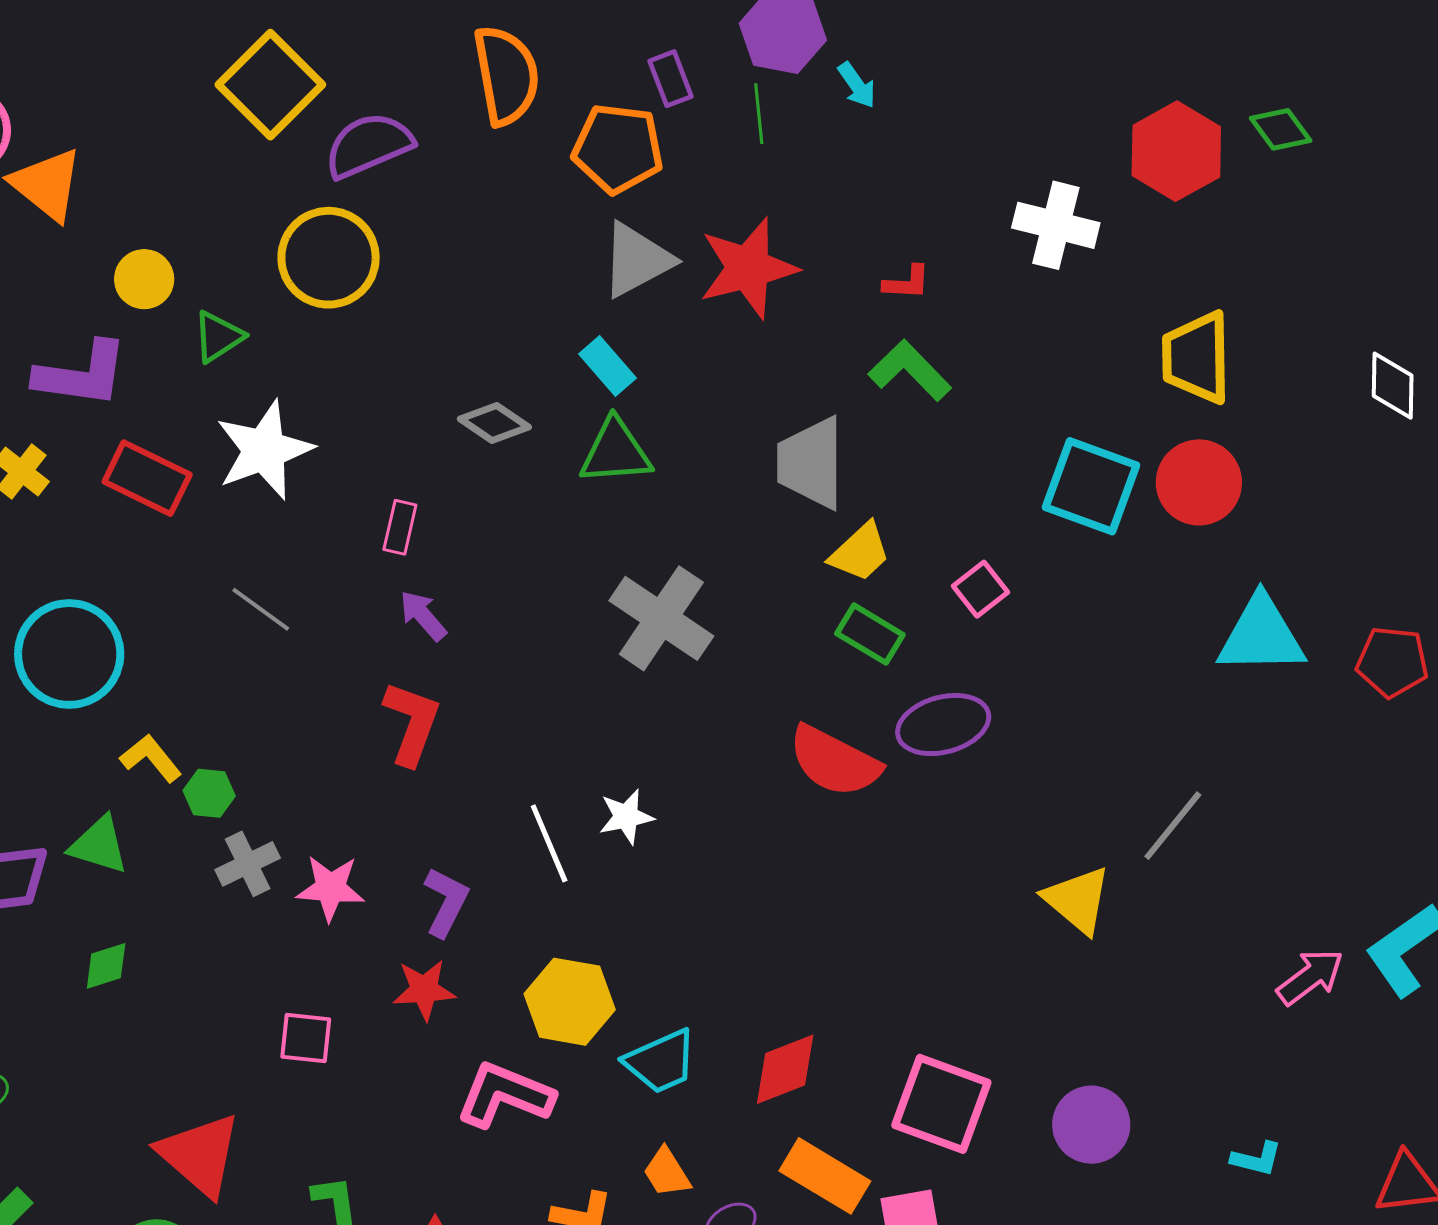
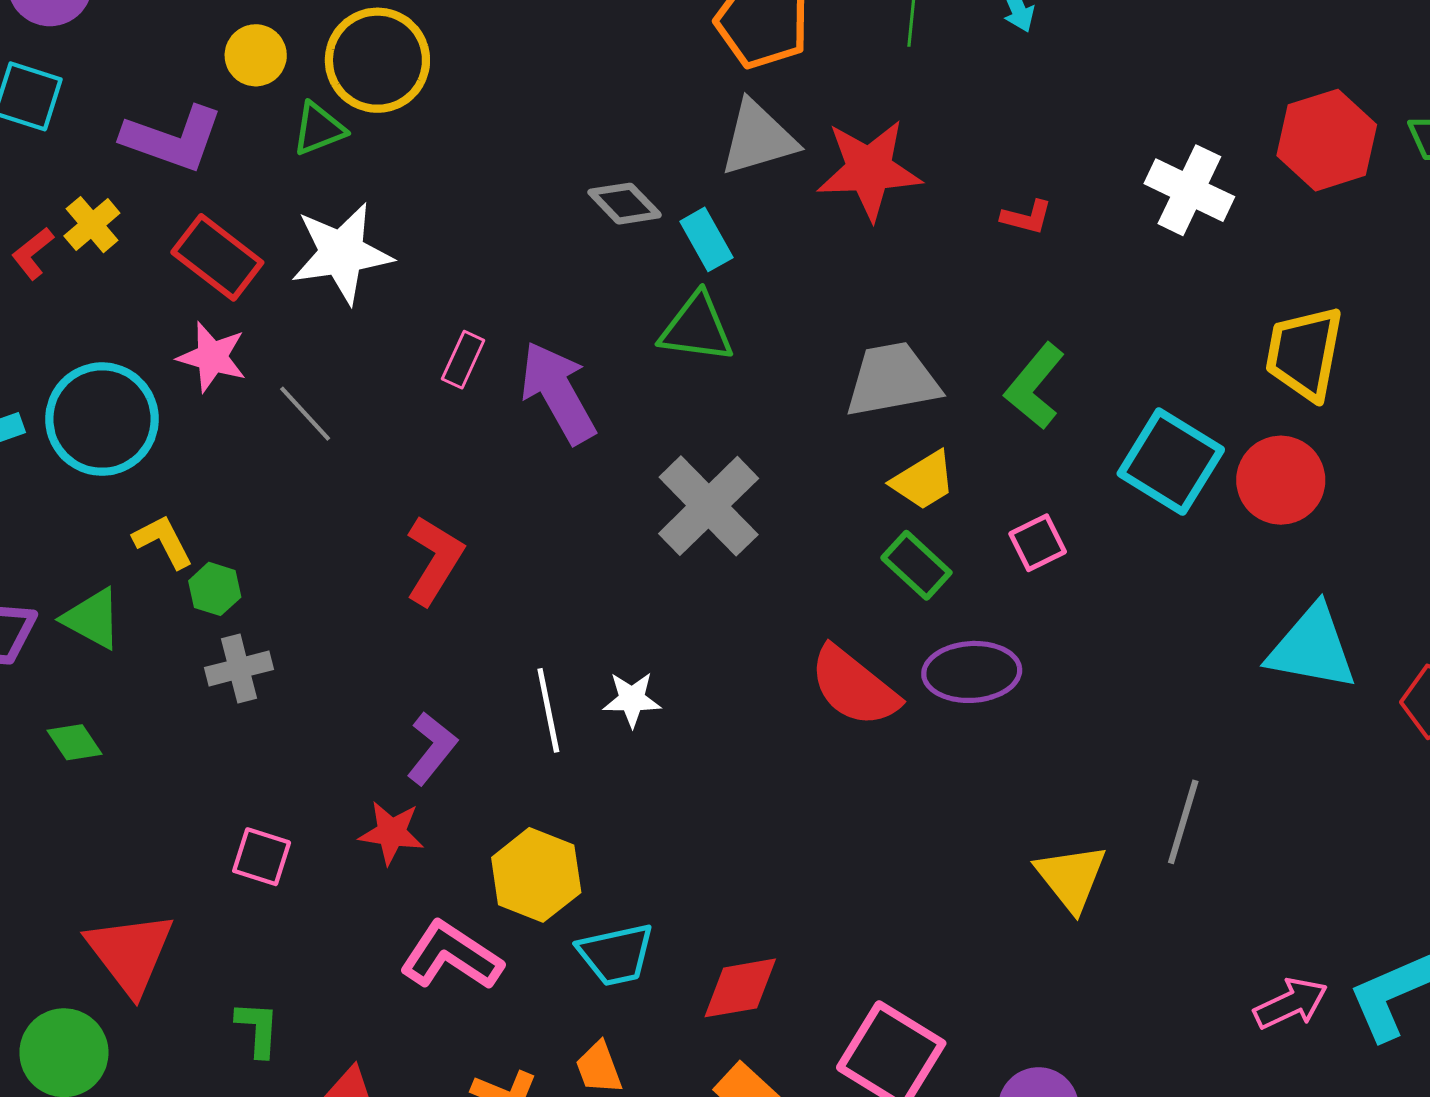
yellow circle: (329, 258) -> (377, 60), moved
green L-shape: (910, 370) -> (1035, 386), moved, turned -108
gray diamond: (494, 423) -> (625, 204), moved
gray trapezoid: (811, 463) -> (892, 380), turned 68
purple arrow: (423, 616) -> (558, 392), moved, size x1.8
gray line: (1173, 826) -> (1183, 822), turned -34
pink star: (331, 888) -> (212, 357), moved
green diamond: (106, 966) -> (75, 742), turned 62

